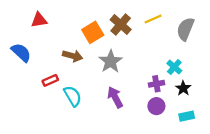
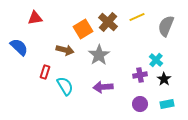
red rectangle: (50, 80) -> (45, 72), turned -48
purple arrow: (115, 97) -> (103, 87), turned -66
purple circle: (156, 106) -> (140, 104), moved

